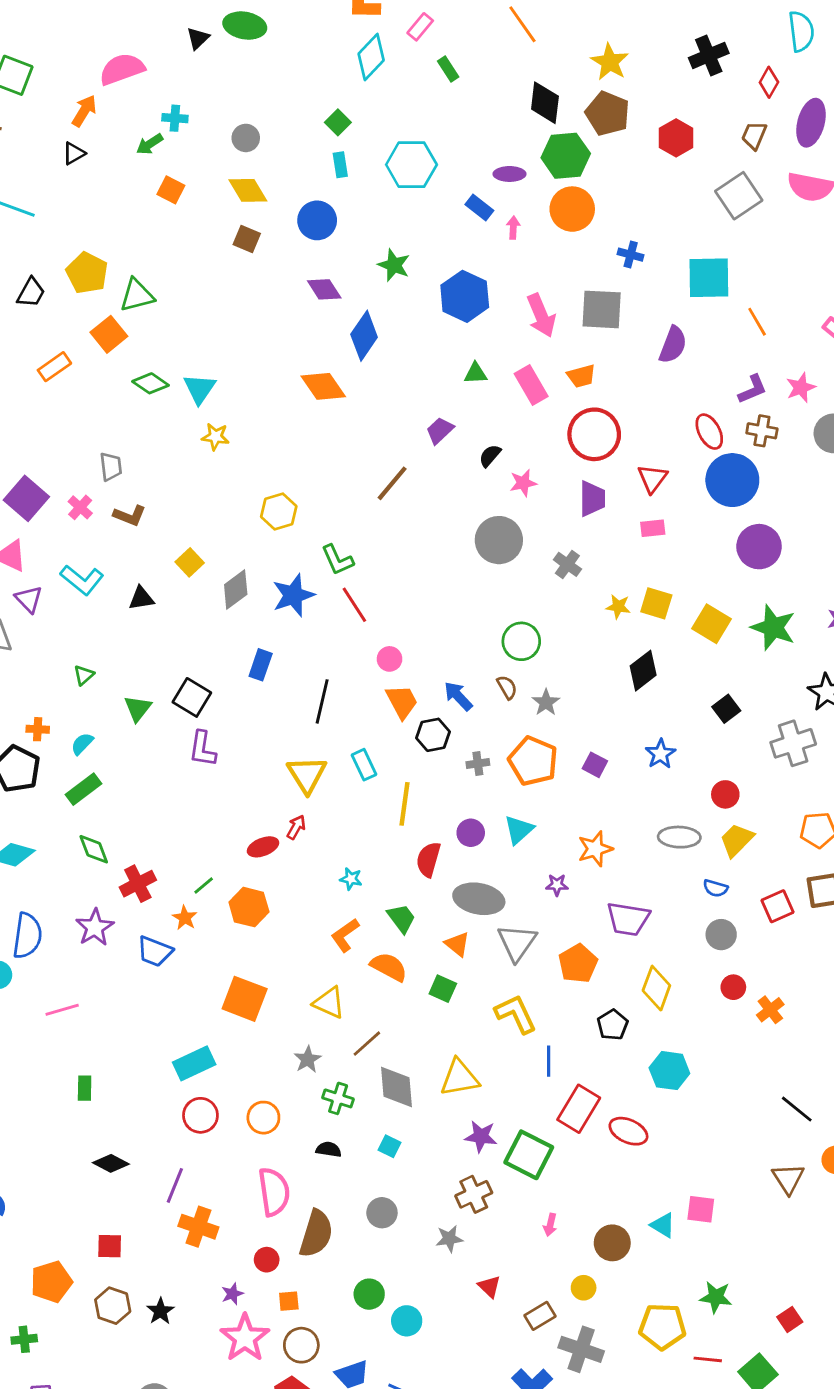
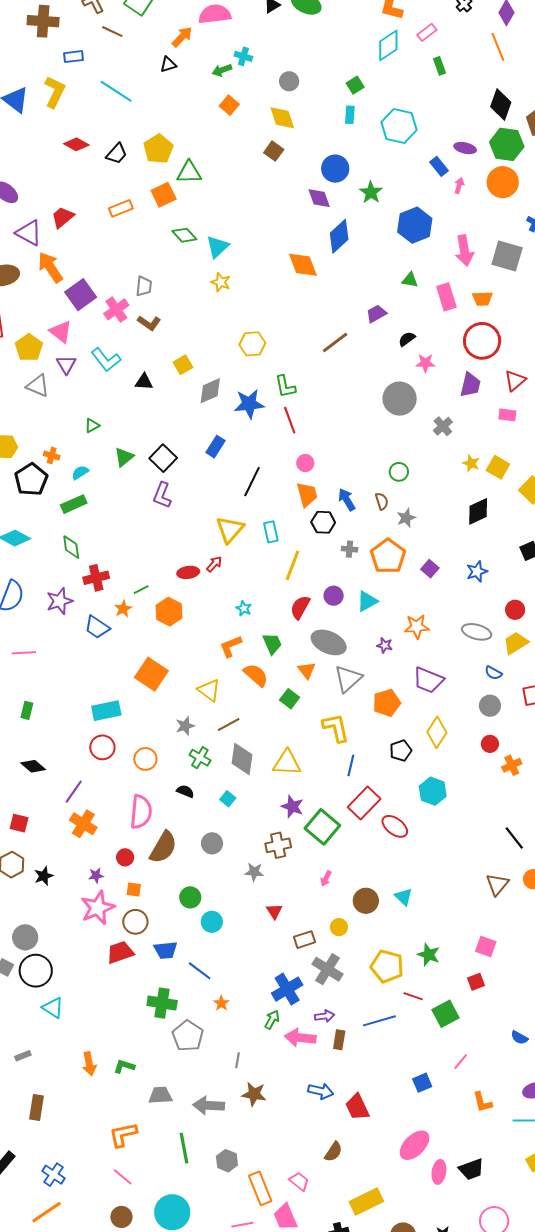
blue circle: (317, 220) -> (335, 169), moved
pink cross: (80, 507) -> (116, 309), size x1.4
green circle: (521, 641) -> (399, 472), size x0.7
pink square: (701, 1209) -> (486, 947), moved

